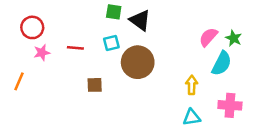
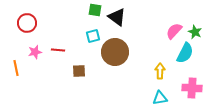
red line: (75, 48) -> (58, 50), moved
pink star: (42, 53) -> (35, 52), moved
orange line: (19, 81) -> (16, 68), turned -35

